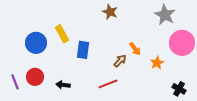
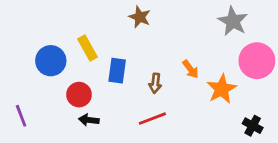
brown star: (110, 12) -> (140, 17), moved
brown arrow: (120, 61) -> (155, 83), moved, turned 144
orange star: (157, 63) -> (222, 89), size x1.5
red circle: (35, 77) -> (79, 95), moved

